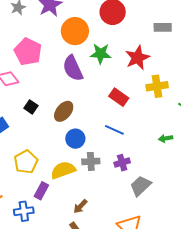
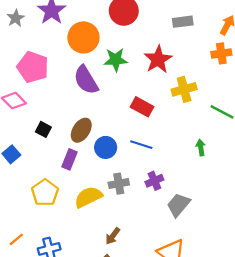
green arrow: (166, 138) -> (201, 148), turned 96
blue circle: (75, 139) -> (106, 147), moved
purple rectangle: (41, 191) -> (69, 159), moved

